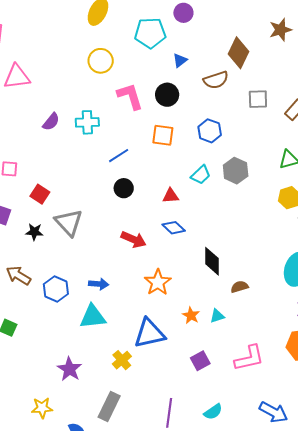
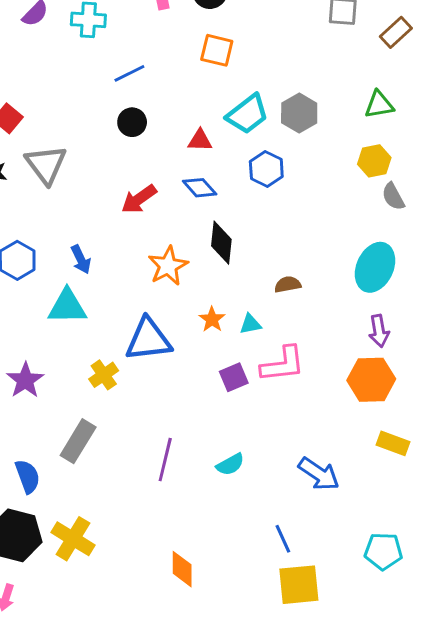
blue hexagon: (210, 131) -> (266, 169), moved
orange square: (163, 135) -> (217, 50), moved
cyan trapezoid: (201, 175) -> (247, 114), size x1.4
red arrow: (134, 239) -> (139, 199), turned 115
black diamond: (212, 261) -> (221, 243), moved
blue arrow: (99, 284) -> (81, 259), turned 54
pink L-shape: (249, 358) -> (283, 364), moved
purple square: (200, 361) -> (234, 377), moved

